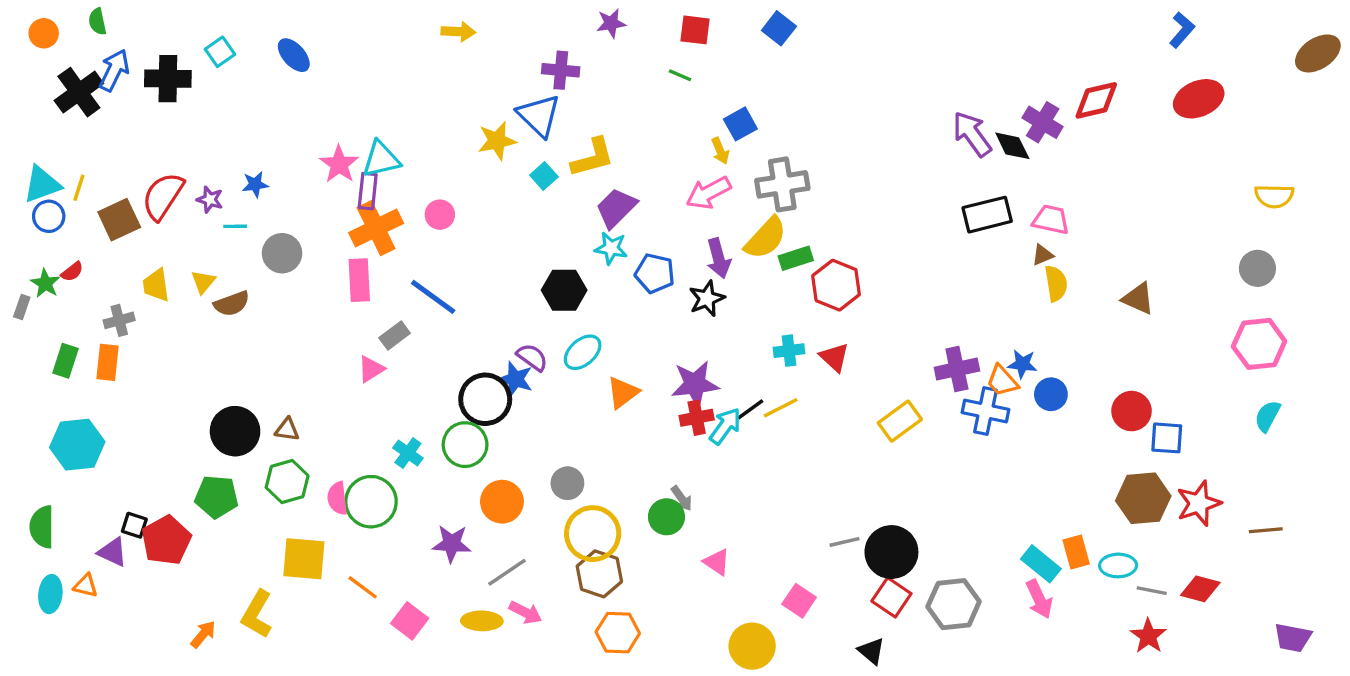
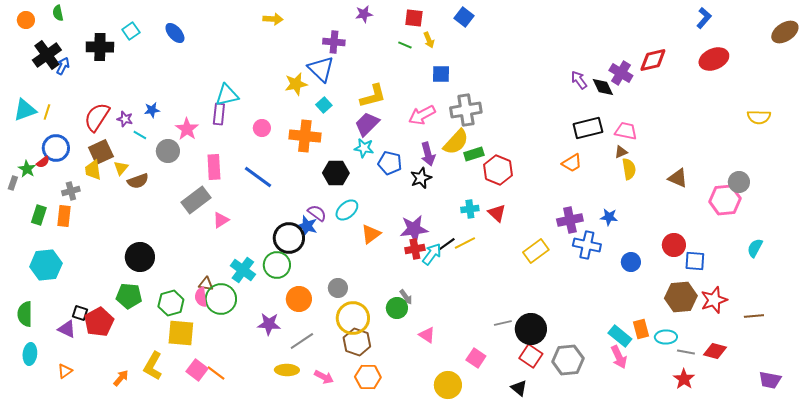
blue arrow: (114, 70) -> (63, 66), moved, size x0.7
blue square: (740, 124) -> (441, 74), turned 30
purple arrow: (972, 134) -> (579, 80), size x0.7
yellow arrow: (720, 151) -> (429, 40), moved
yellow L-shape: (593, 158) -> (373, 96), moved
pink star: (339, 164) -> (187, 129), moved
blue circle: (49, 216) -> (56, 148), moved, size x1.4
brown square: (119, 220) -> (101, 152), moved
cyan line: (235, 226) -> (140, 135), turned 32
orange cross: (376, 228) -> (305, 136), moved, turned 32
gray circle: (1257, 268) -> (739, 182), moved
gray rectangle: (395, 335) -> (196, 200), moved, size x1.6
pink hexagon: (1259, 344) -> (725, 200), moved
orange trapezoid: (1002, 381) -> (572, 163), moved, turned -80
blue circle: (1051, 394) -> (631, 262), moved
brown triangle: (287, 429) -> (206, 284), moved
cyan cross: (408, 453) -> (243, 270), size x1.4
green hexagon: (287, 482) -> (171, 303), moved
orange triangle: (86, 586) -> (65, 371), moved, turned -49
orange line: (363, 587) -> (216, 373), moved
pink arrow: (525, 612) -> (324, 377), moved
pink square: (410, 621) -> (197, 370), moved

